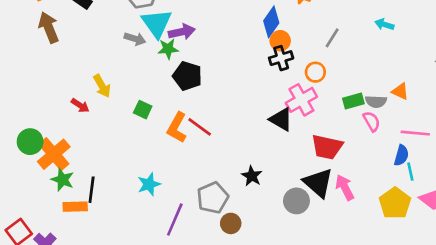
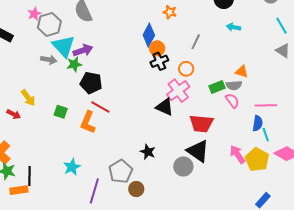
orange triangle: (400, 91) -> (242, 72), moved
red line: (200, 127) -> (100, 107), moved
pink arrow: (345, 187) -> (237, 154), moved

